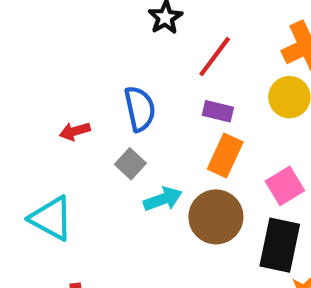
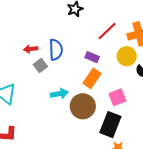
red line: (215, 57) -> (107, 31), moved
red arrow: (75, 131) -> (31, 49), moved
gray square: (130, 164) -> (40, 66), moved

